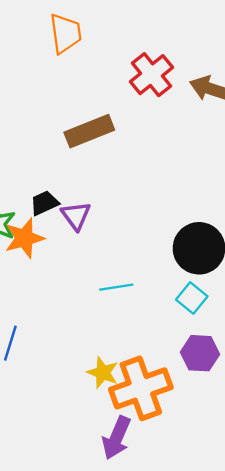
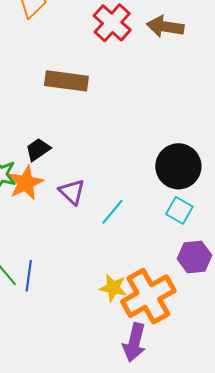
brown rectangle: (89, 131) -> (66, 81), turned 39
purple triangle: (76, 216) -> (72, 192), moved
cyan line: (116, 287) -> (112, 212), turned -32

